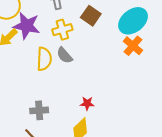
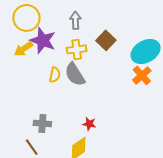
gray semicircle: (65, 55) -> (75, 74), size x1.4
yellow semicircle: (44, 59) -> (55, 75), size x0.7

